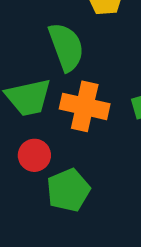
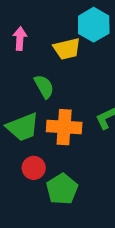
green semicircle: (66, 47) -> (44, 87), size x0.7

